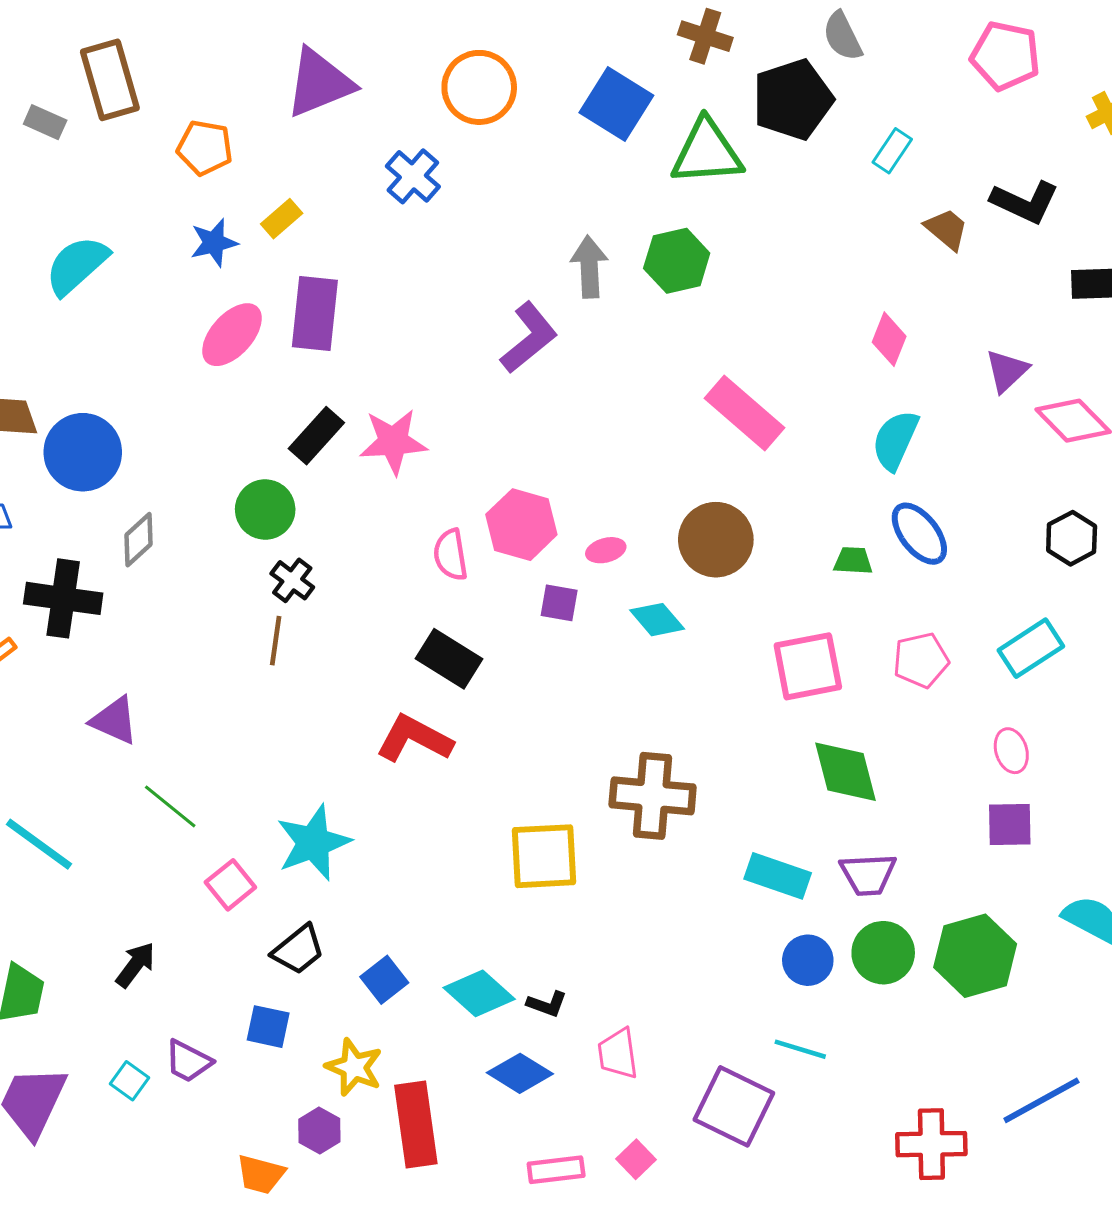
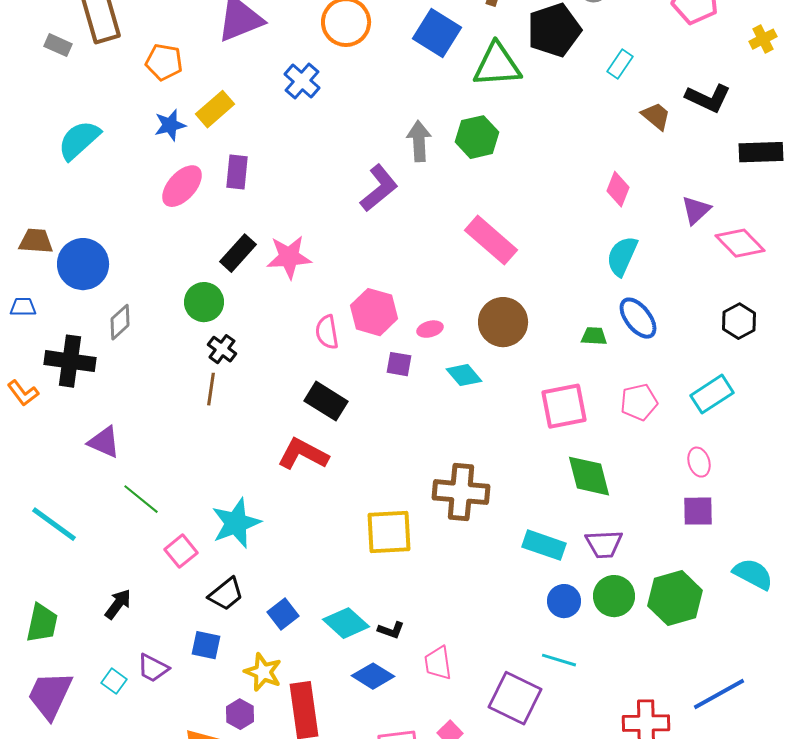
yellow rectangle: (282, 219) -> (215, 109), size x1.4
purple rectangle: (315, 314) -> (237, 172), size x0.7
pink rectangle: (744, 413) -> (491, 240), moved

